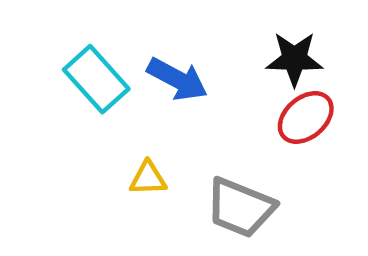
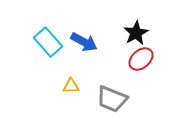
black star: (294, 59) -> (136, 33), turned -30

